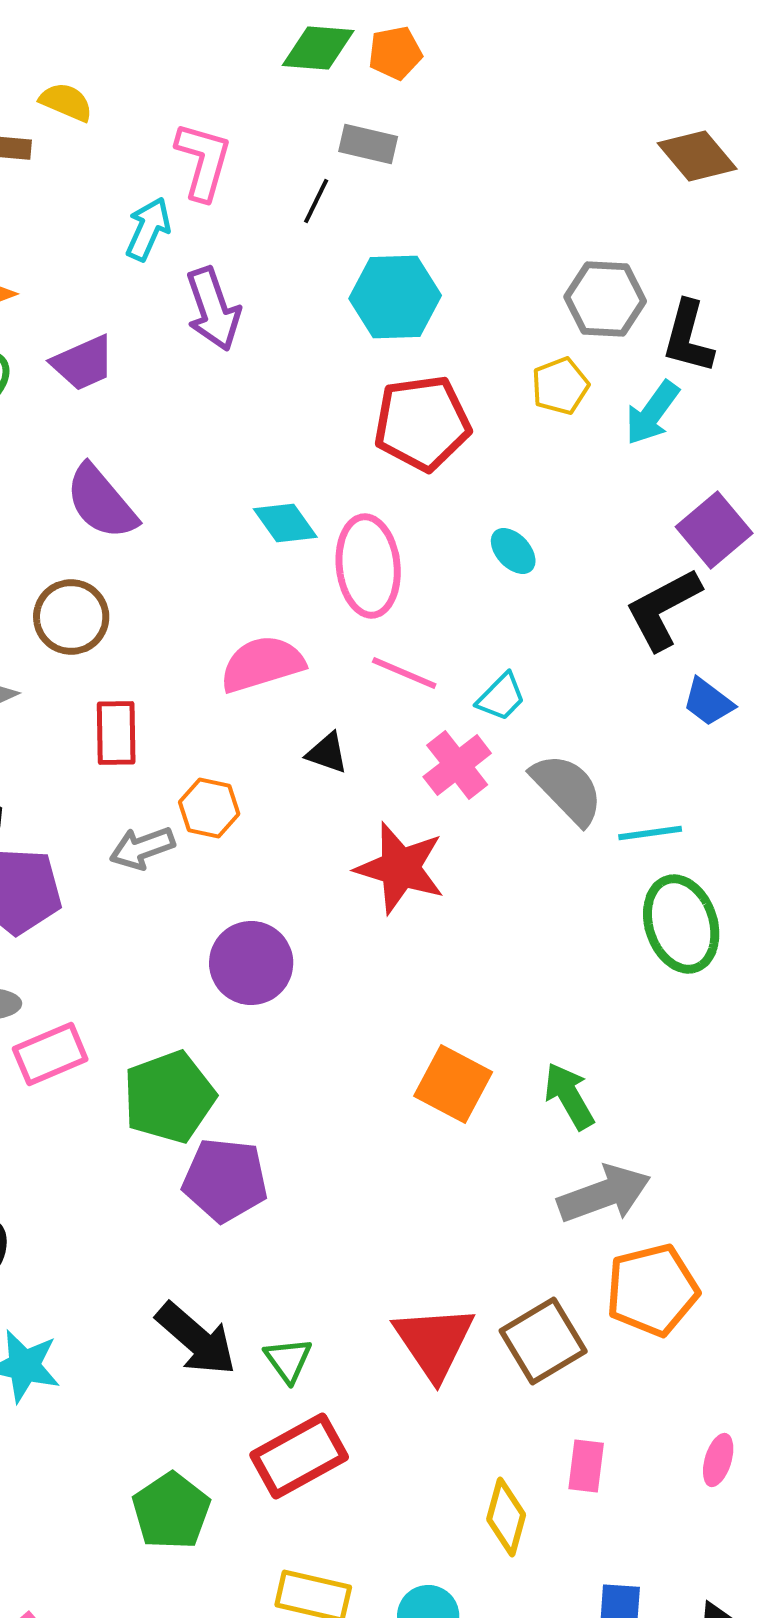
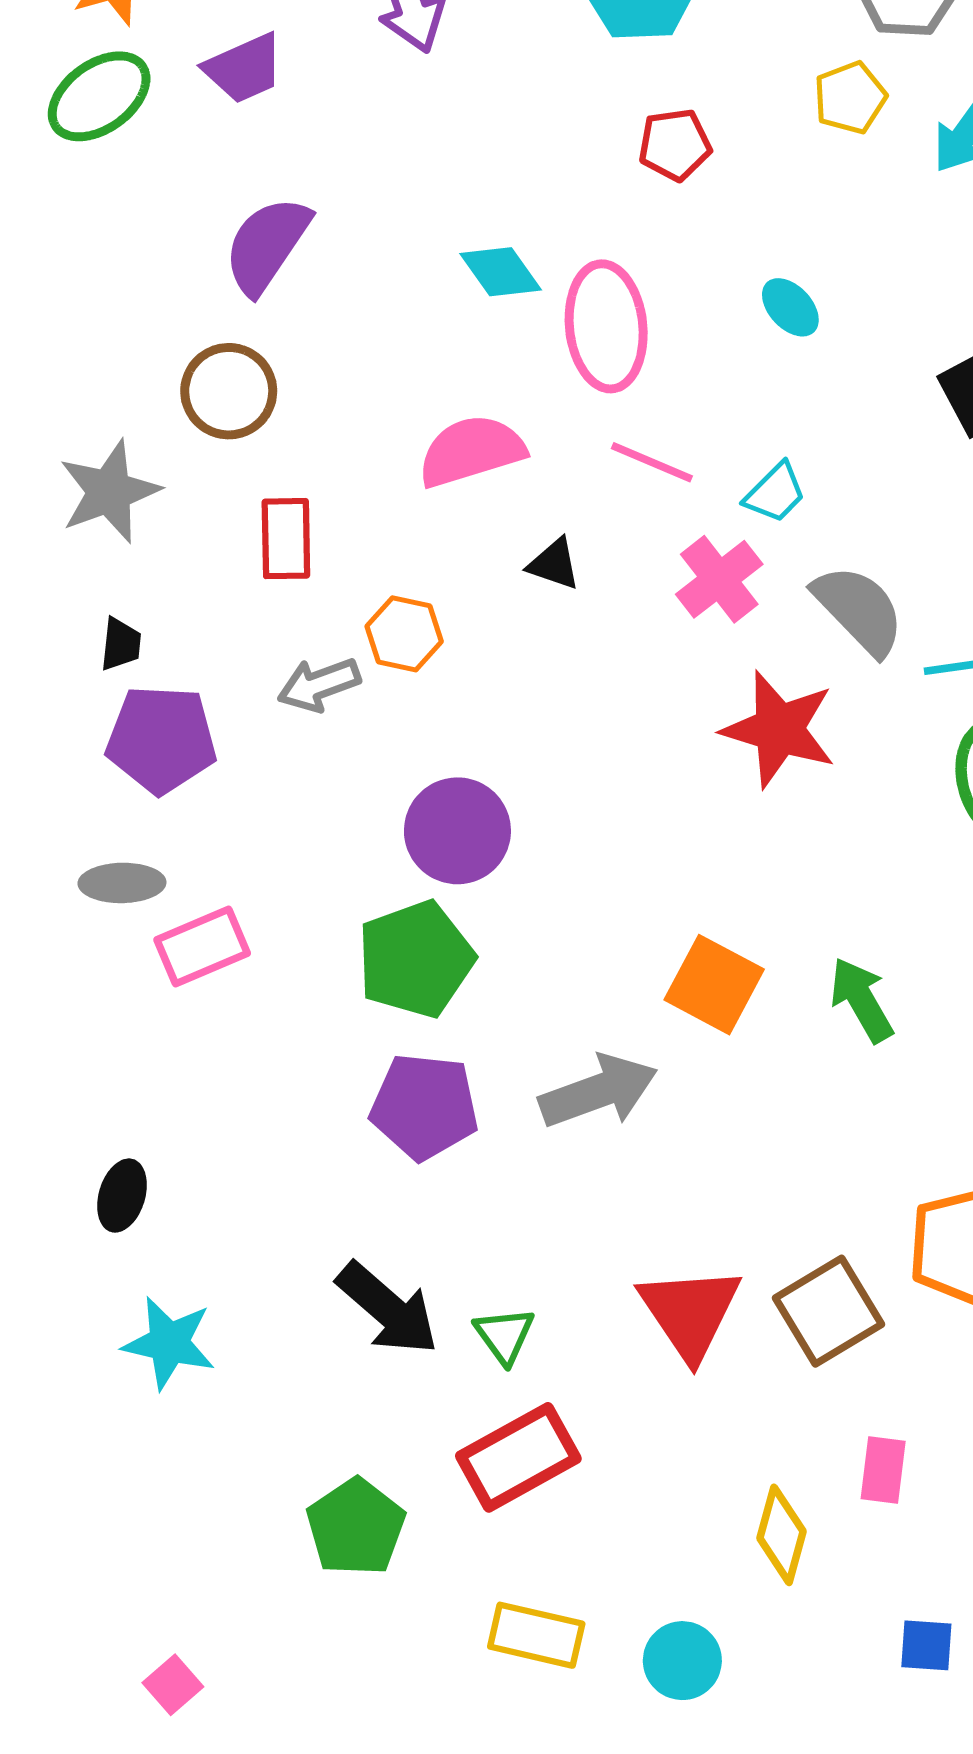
red pentagon: (422, 423) -> (675, 145), size x0.6
purple semicircle: (101, 502) -> (267, 245), turned 74
red star: (400, 868) -> (779, 729), moved
green pentagon: (169, 1097) -> (416, 959), moved
gray arrow: (604, 1194) -> (598, 1091), moved

